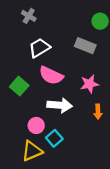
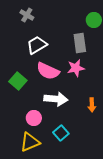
gray rectangle: (85, 46) -> (80, 43), turned 60
pink star: (89, 84) -> (76, 68), moved
cyan square: (54, 138) -> (61, 133), moved

